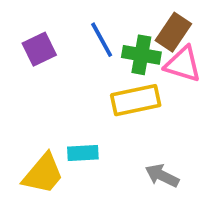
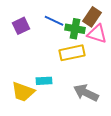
blue line: (102, 40) -> (54, 21), turned -36
yellow trapezoid: (43, 174) -> (23, 92), turned 70
gray arrow: (162, 176) -> (86, 93), size x1.4

